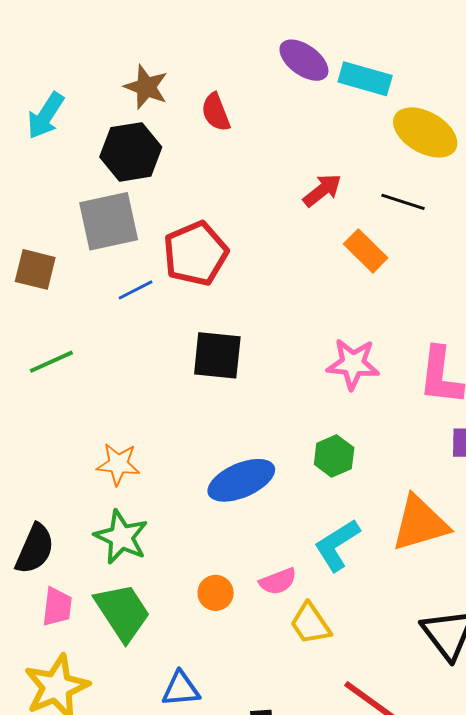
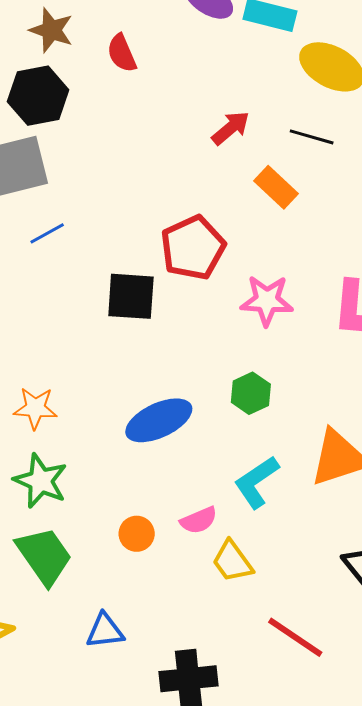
red pentagon: (196, 253) -> (193, 248), moved

